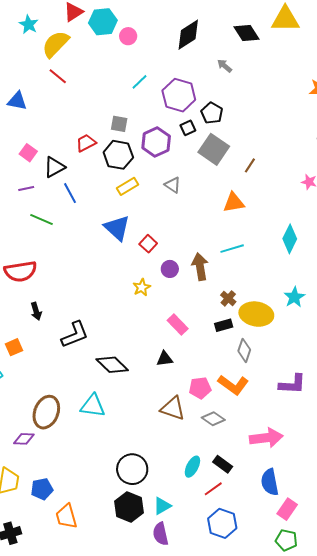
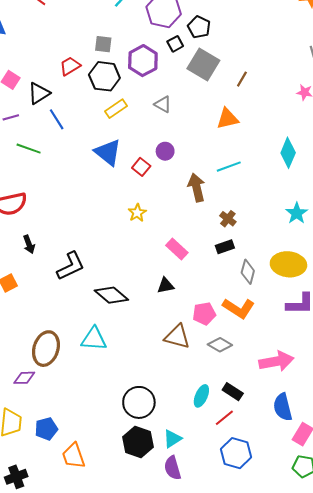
purple circle: (170, 269) -> (165, 151), moved
yellow ellipse: (256, 314) -> (288, 264), moved

